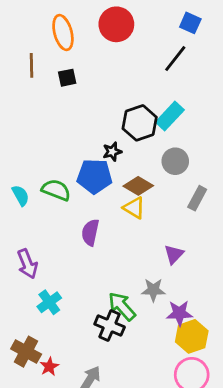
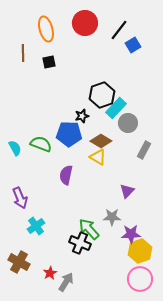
blue square: (190, 23) -> (133, 45), moved, turned 35
black line: (175, 59) -> (119, 30), moved
cyan rectangle: (170, 116) -> (116, 108), moved
red star: (49, 367) -> (50, 273), moved

